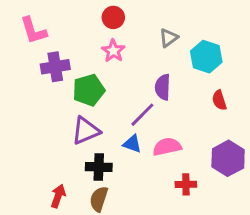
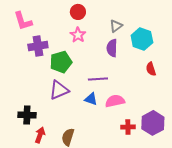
purple semicircle: (163, 87) -> (112, 48), moved
purple line: (142, 115) -> (98, 79), turned 42
purple hexagon: (228, 158) -> (153, 123), moved
black cross: (99, 167) -> (27, 115), moved

